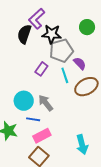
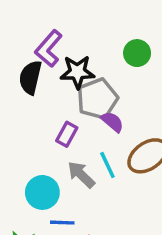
purple semicircle: (80, 63) -> (112, 122), moved
cyan line: (65, 75) -> (107, 165), moved
gray arrow: (46, 103) -> (81, 175), moved

